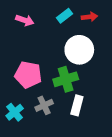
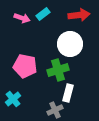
cyan rectangle: (65, 16) -> (43, 14), moved
red arrow: (89, 17) -> (79, 15), size x1.5
gray cross: (44, 105) -> (55, 110), moved

